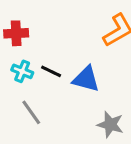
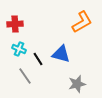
black line: (51, 71) -> (38, 59), moved, turned 32
gray star: (110, 125) -> (77, 84), turned -30

